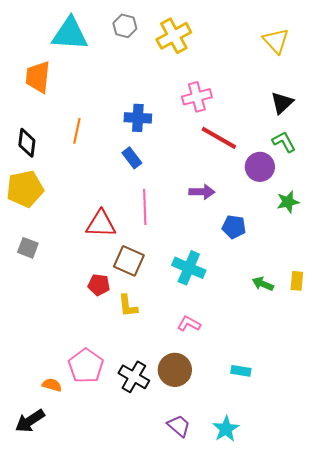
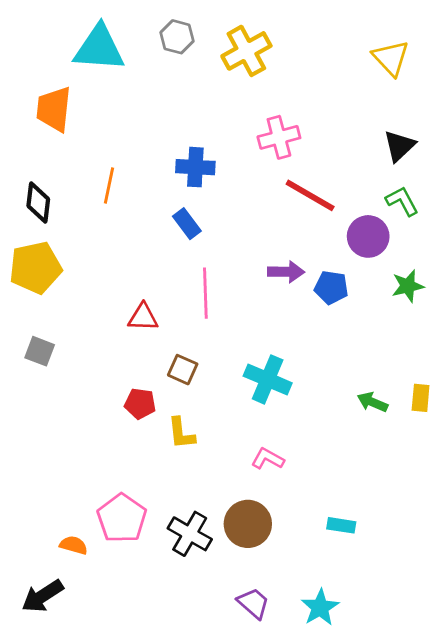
red triangle: (101, 224) -> (143, 317), size x0.7
blue pentagon: (234, 227) -> (331, 287), moved
brown square: (129, 261) -> (183, 370), size x0.7

